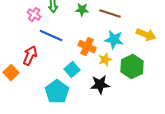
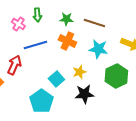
blue line: (51, 36) -> (35, 45), turned -40
orange cross: (87, 47) -> (67, 41), moved
yellow star: (105, 60) -> (79, 72), moved

